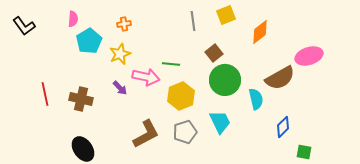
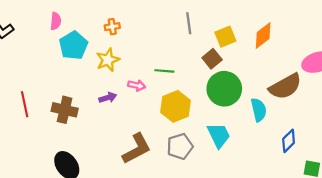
yellow square: (226, 15) -> (225, 37), moved
pink arrow: (146, 77) -> (137, 85), size x0.6
purple arrow: (120, 88) -> (108, 98), turned -63

